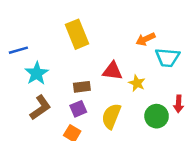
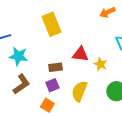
orange arrow: (146, 39) -> (107, 12), moved
cyan star: (37, 73) -> (18, 56), turned -30

